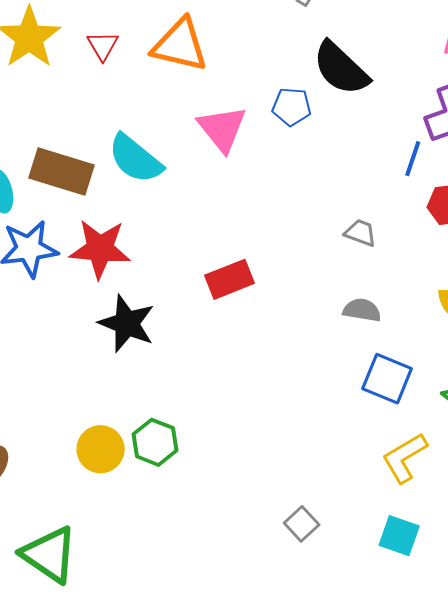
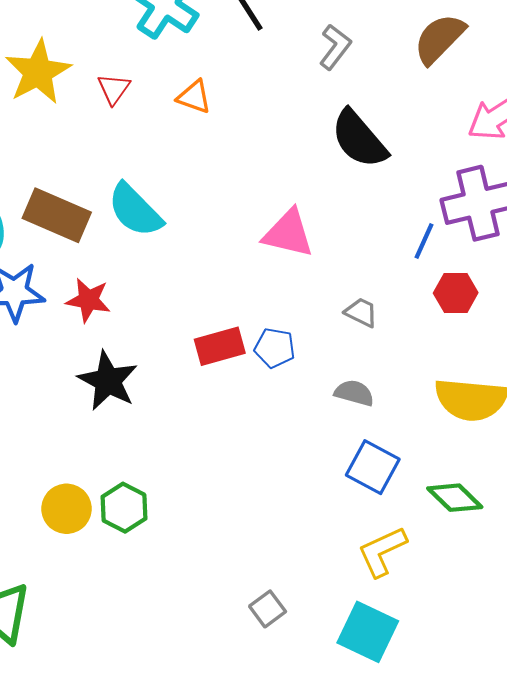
orange triangle: (180, 45) -> (194, 97), size x0.6
blue pentagon: (292, 107) -> (275, 348), moved
pink triangle: (222, 129) -> (288, 233), moved, turned -44
red star: (100, 249) -> (88, 300), size x0.7
cyan square: (399, 536) -> (368, 632), size x1.4

